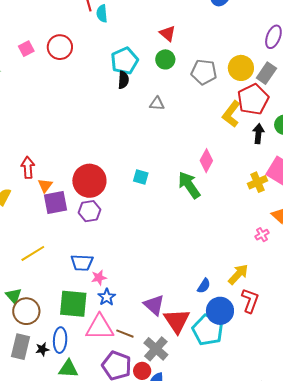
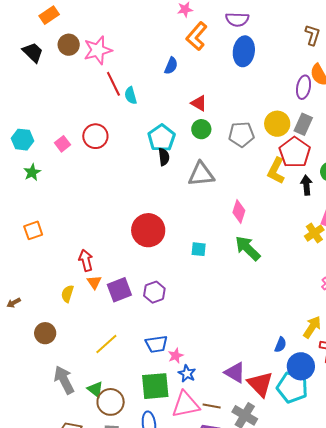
gray triangle: (157, 104) -> (201, 174), size x1.8
pink diamond: (206, 161) -> (239, 211), moved
red circle: (89, 181) -> (148, 230), moved
orange triangle: (45, 186) -> (94, 282), moved

